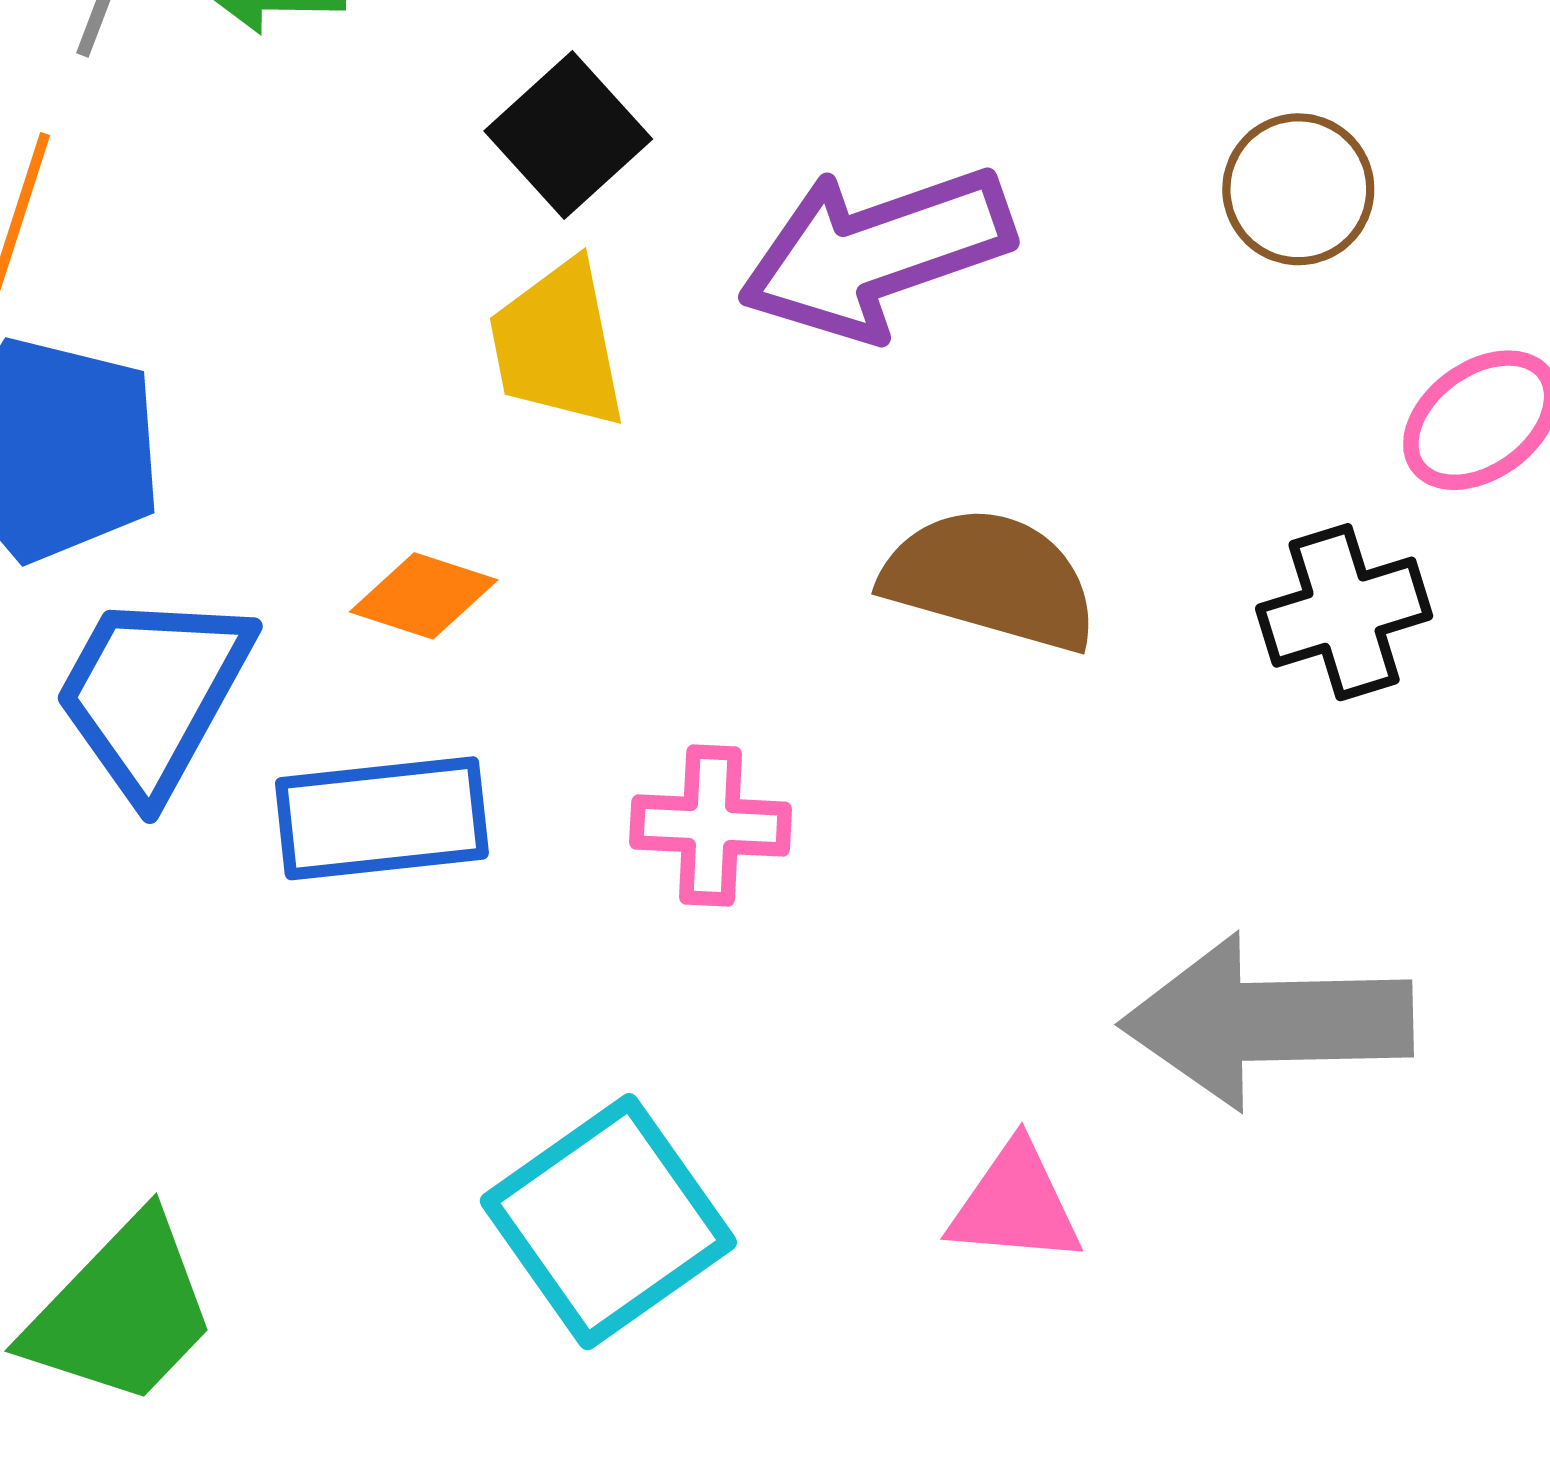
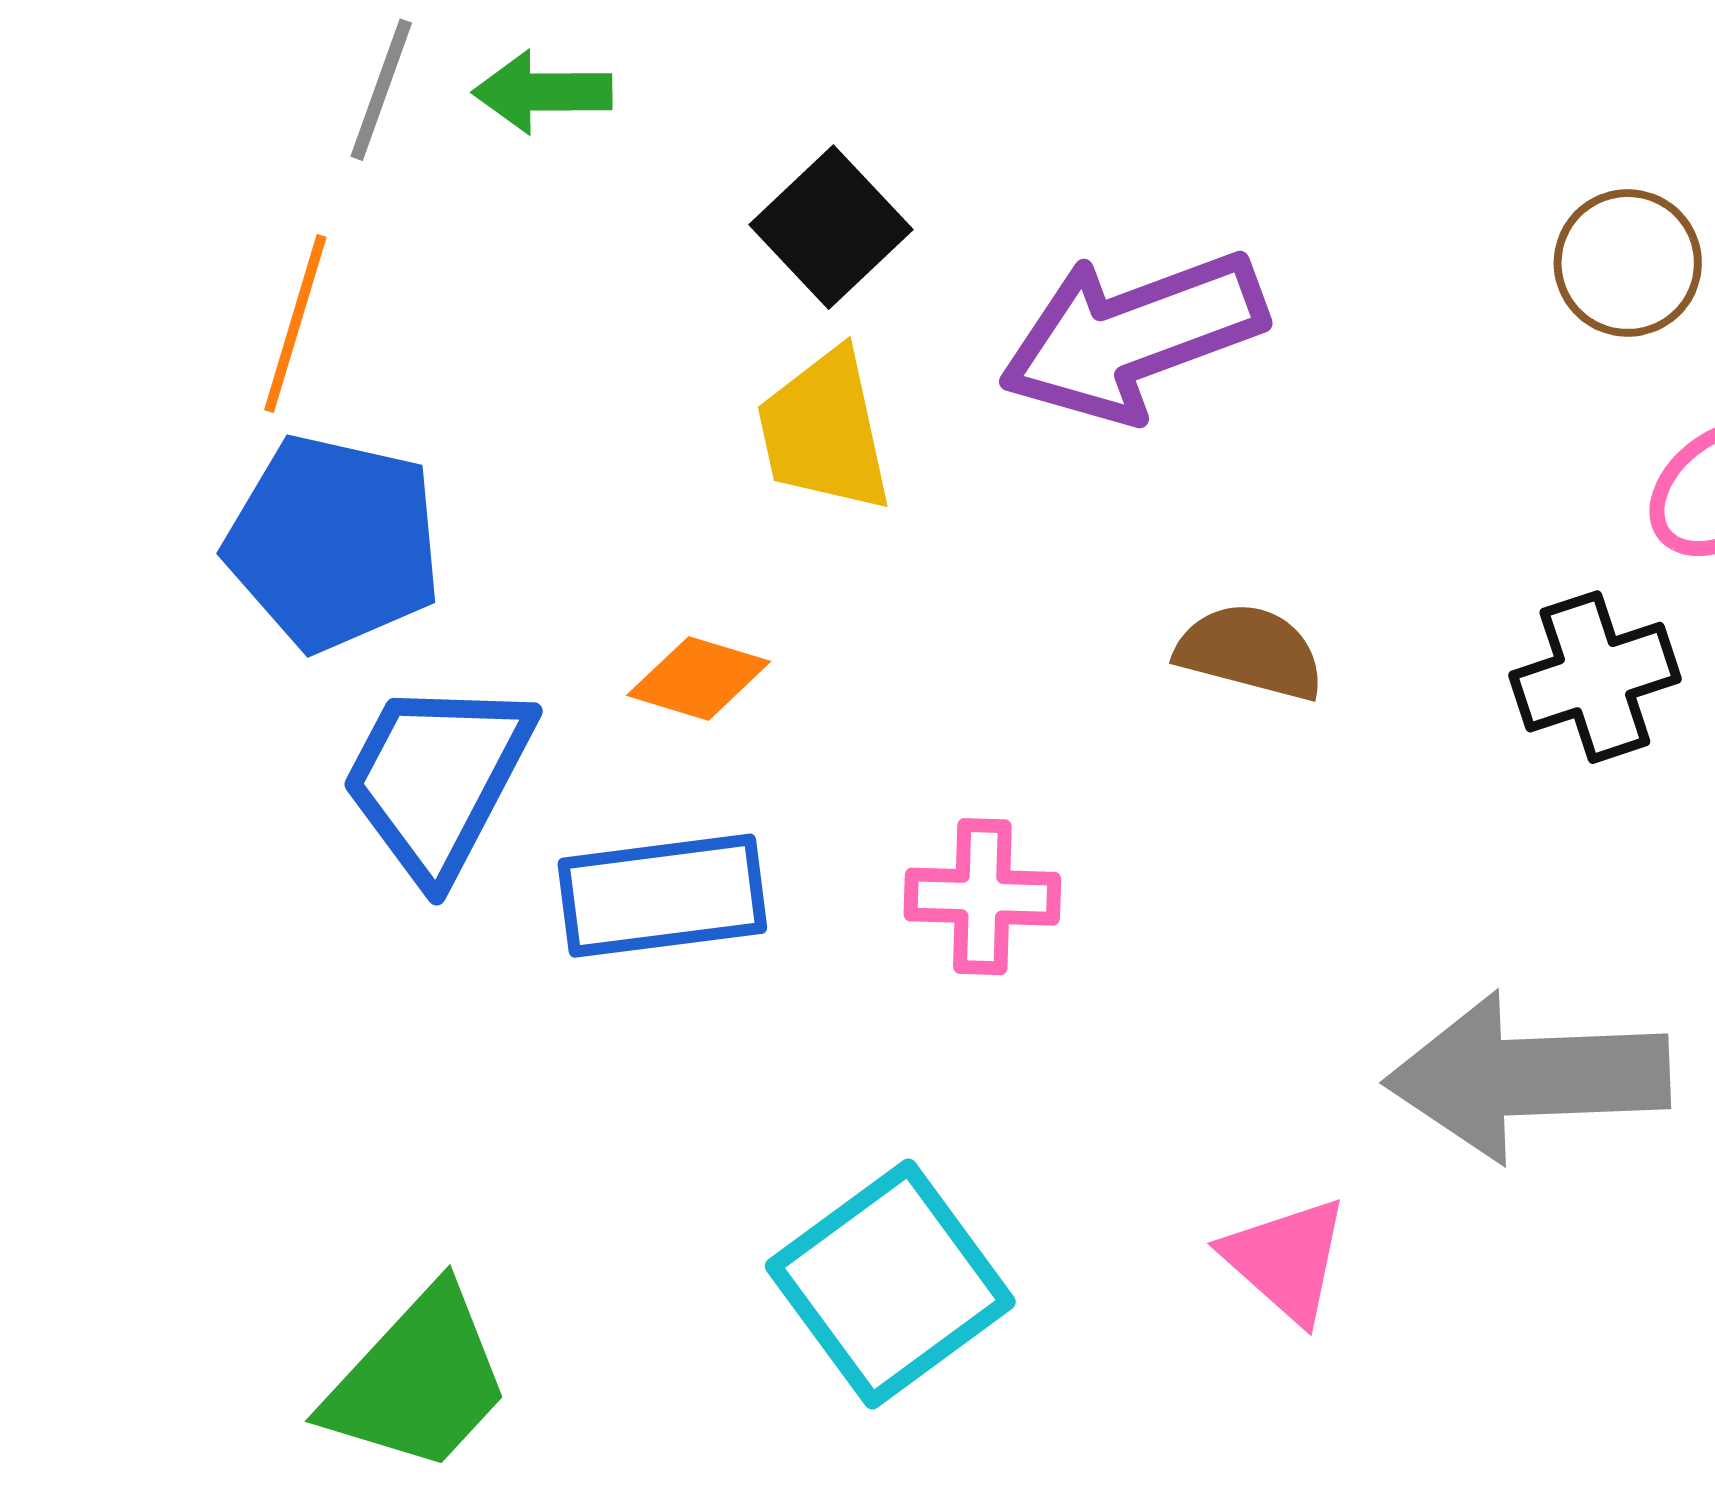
brown circle: (1298, 189) -> (1628, 263), moved
brown semicircle: (990, 579) -> (1250, 652), size x0.7
pink triangle: (1015, 1204) -> (1286, 1259), turned 38

